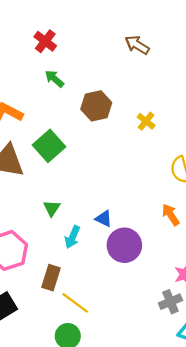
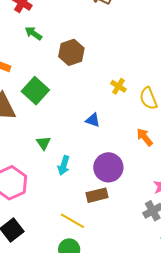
yellow cross: (146, 121) -> (118, 86), moved
blue triangle: (104, 219) -> (93, 120), moved
brown rectangle: (51, 278) -> (97, 195), moved, turned 65

